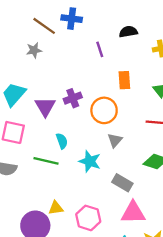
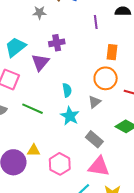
purple cross: (73, 98) -> (57, 43), moved
orange circle: (104, 110) -> (106, 78), moved
cyan semicircle: (62, 141) -> (67, 90), moved

